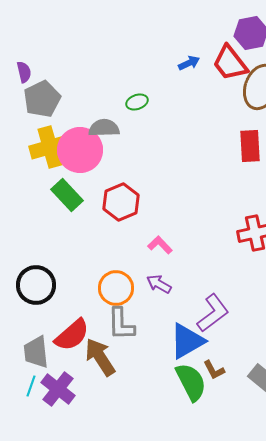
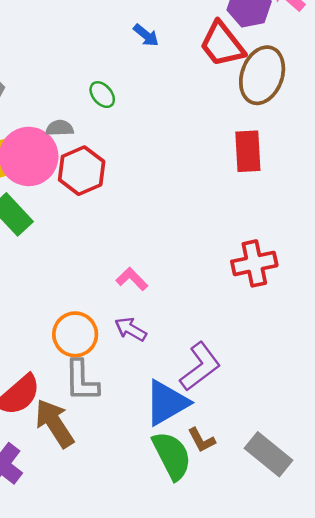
blue arrow: (189, 63) -> (146, 35), moved, turned 65
green ellipse: (137, 102) -> (102, 95), turned 70
gray semicircle: (104, 128) -> (60, 128), size x0.7
red hexagon: (121, 202) -> (82, 171), moved

